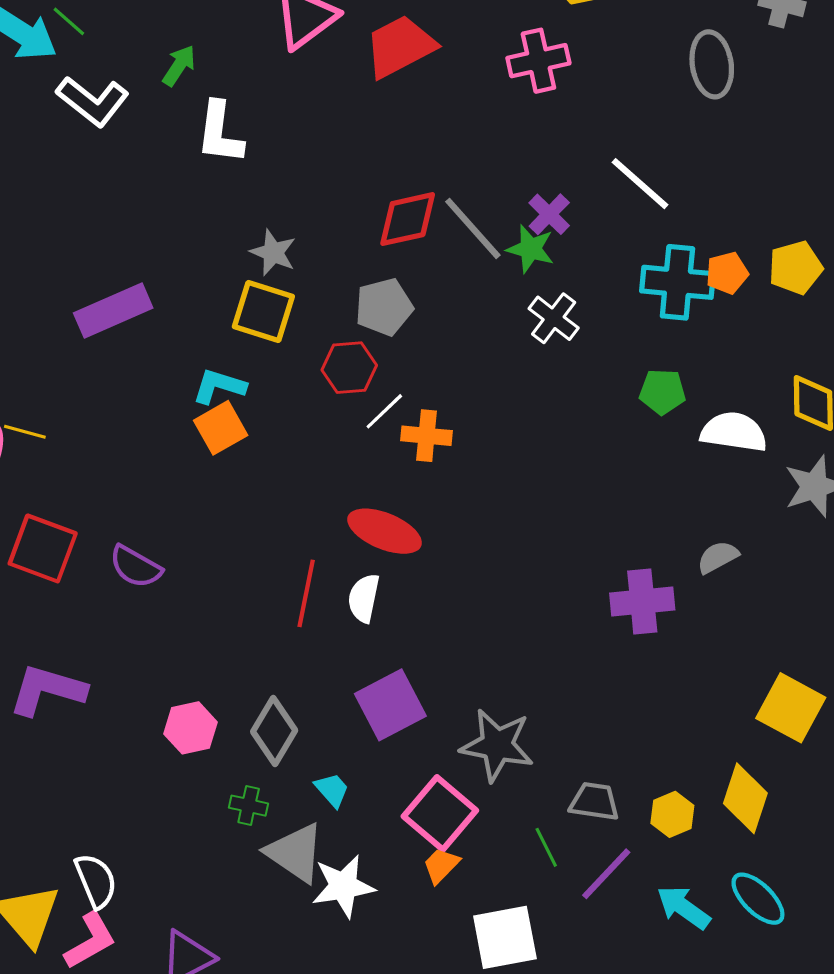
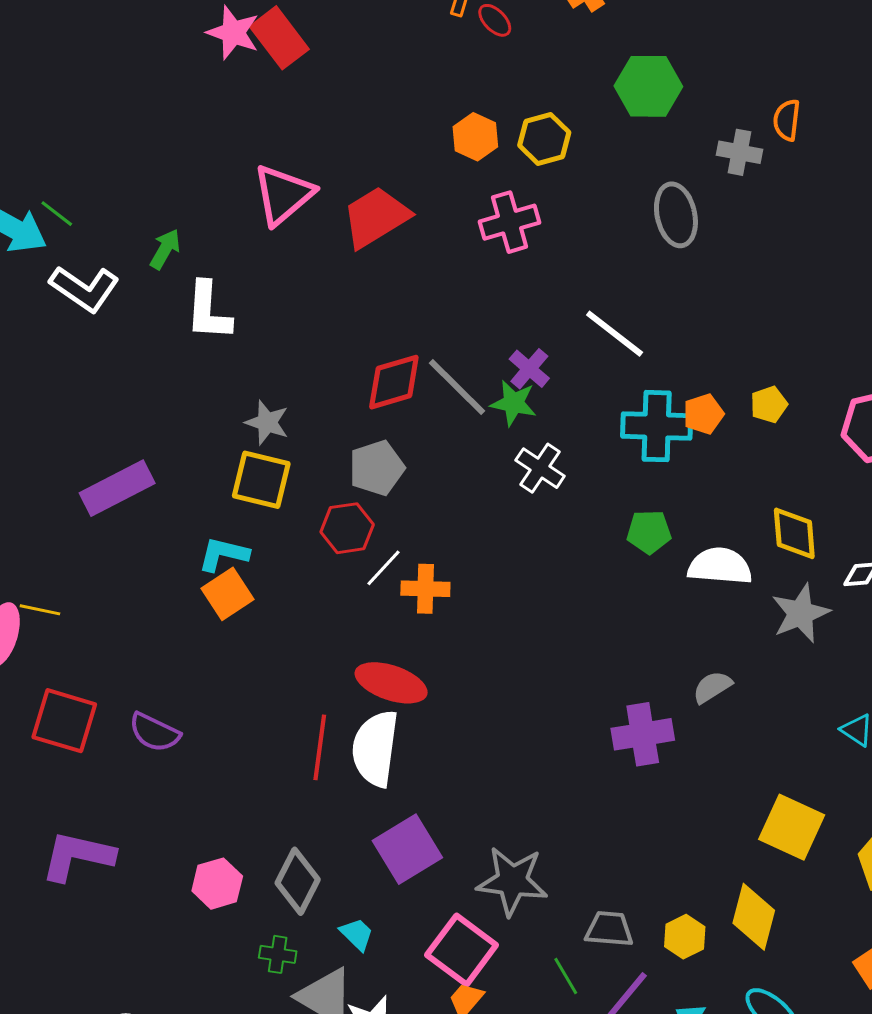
yellow pentagon: (795, 268) -> (769, 405), size x0.7
white semicircle: (364, 598) -> (375, 748), size x1.6

